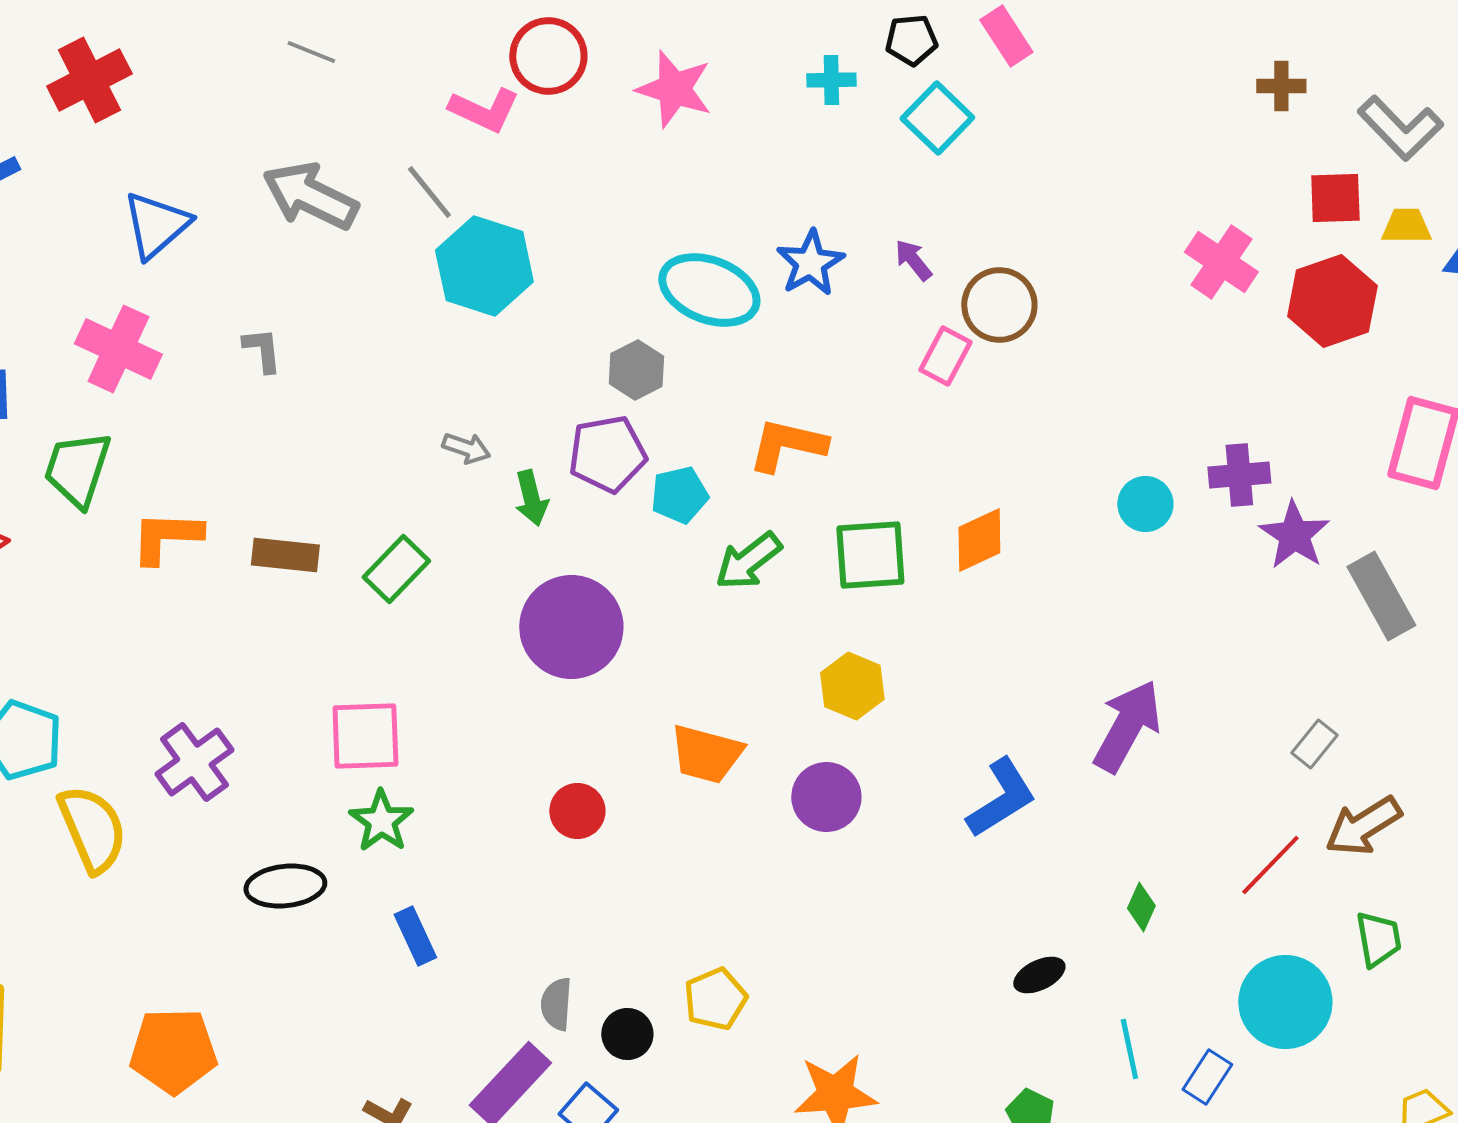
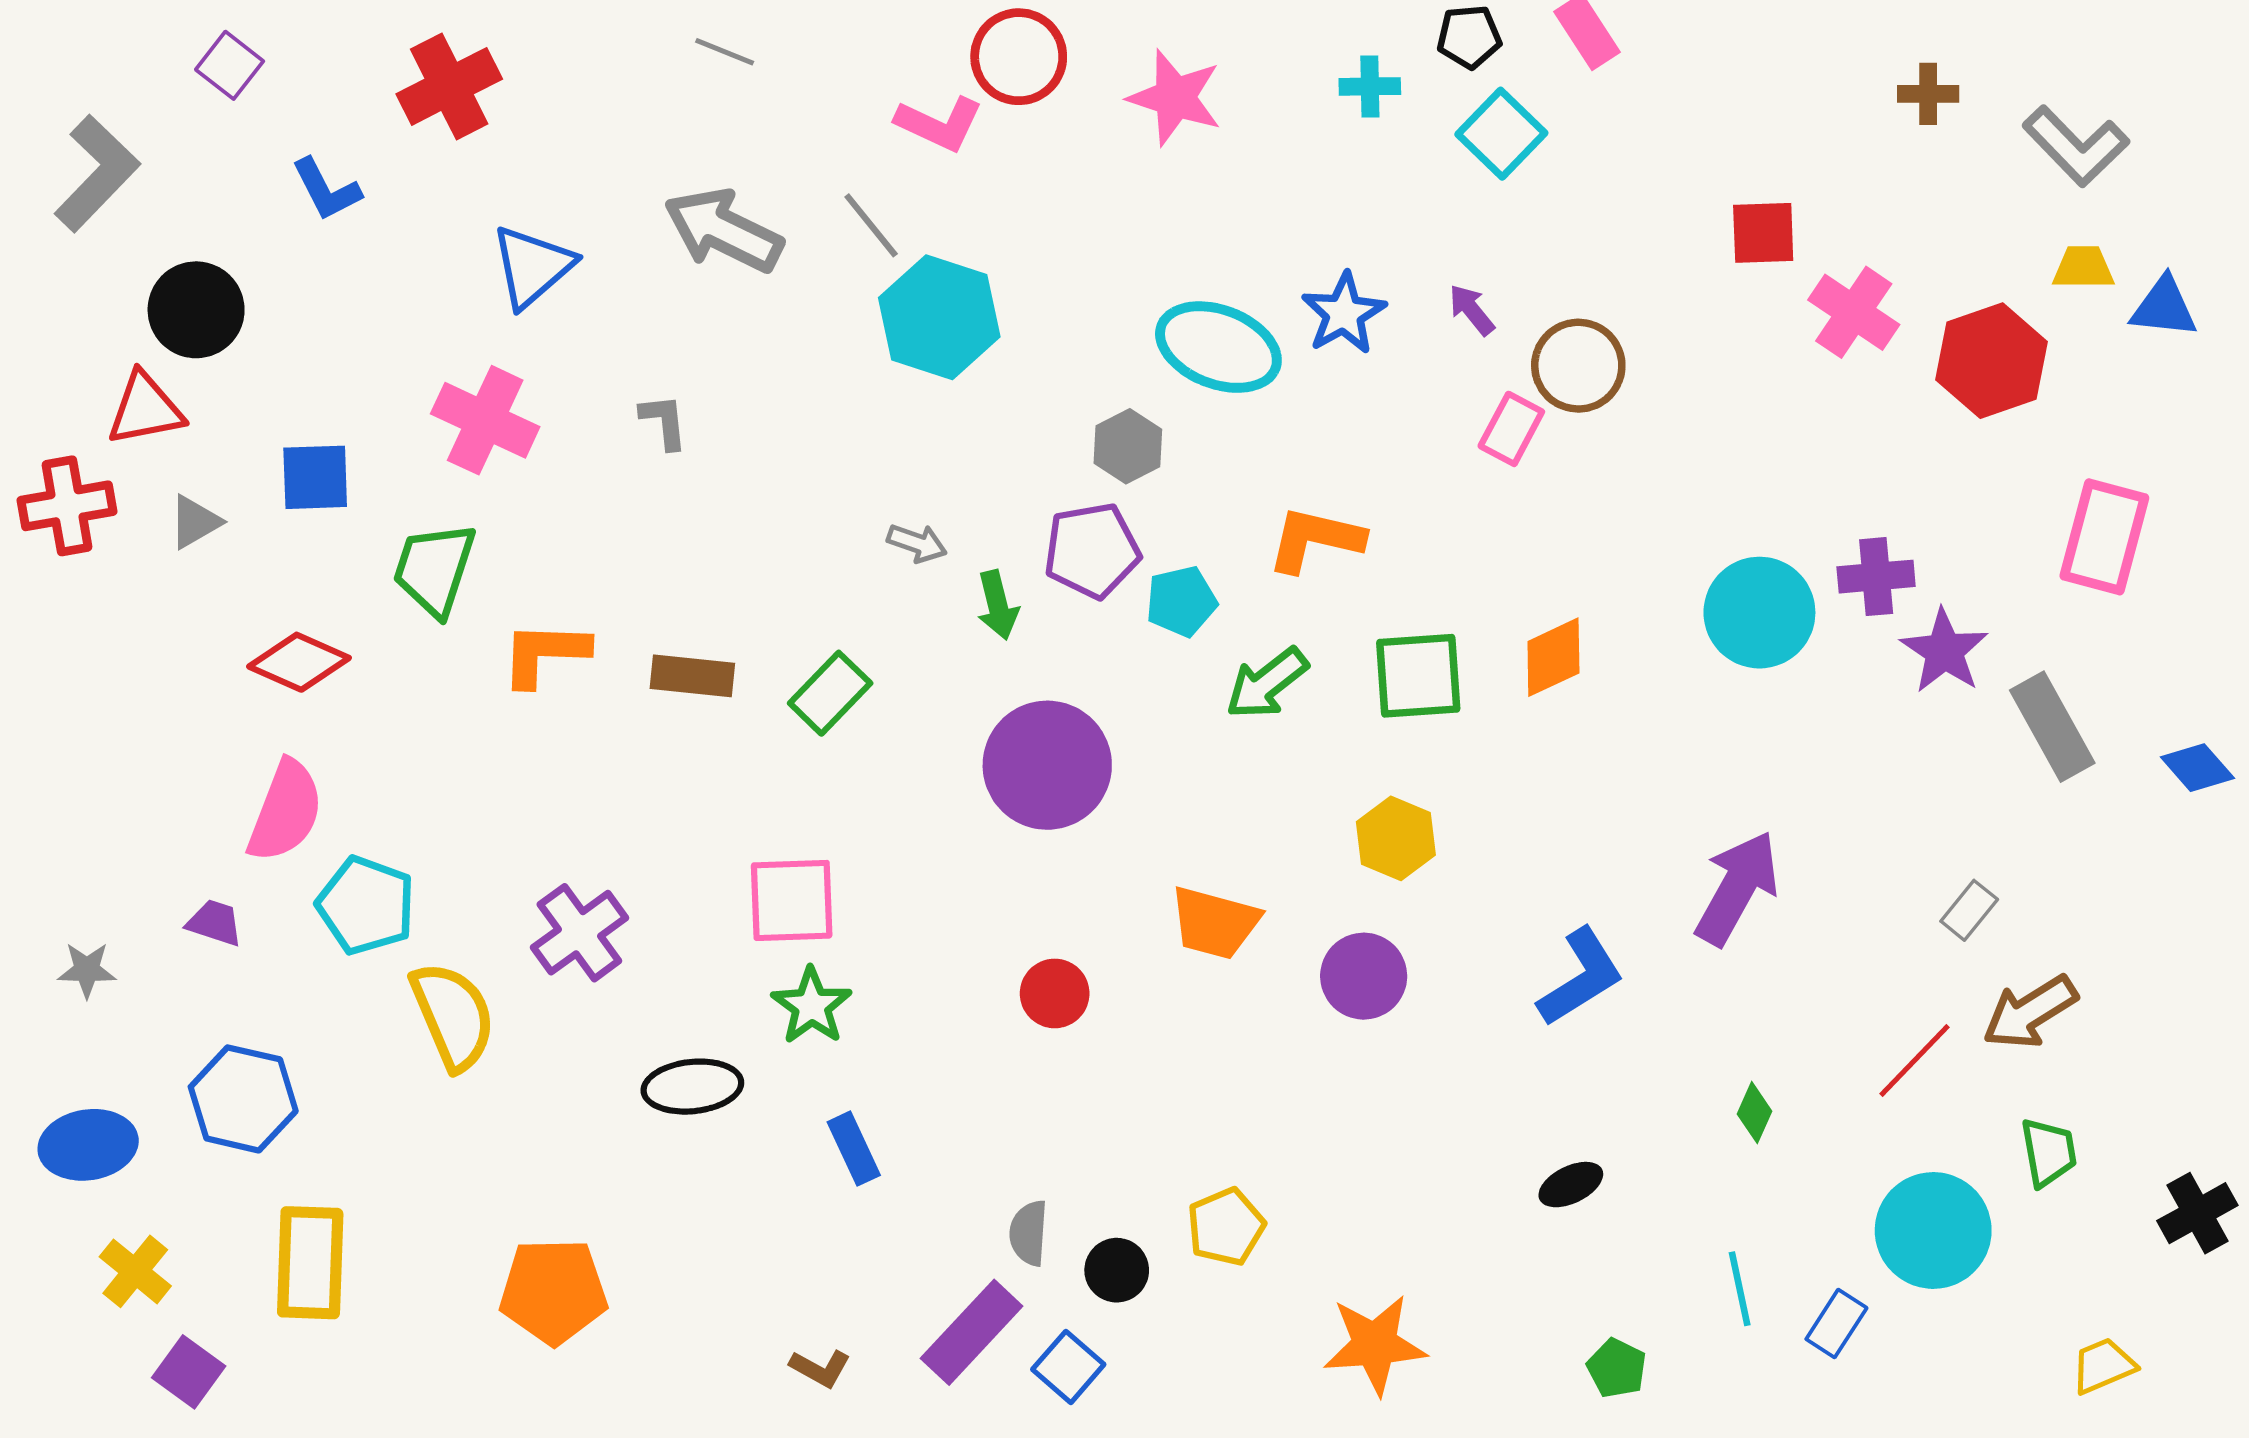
red square: (1335, 198) -> (1763, 233), moved
cyan circle: (1145, 504) -> (1759, 613), size x1.6
black ellipse: (1039, 975) -> (1571, 1185), moved

